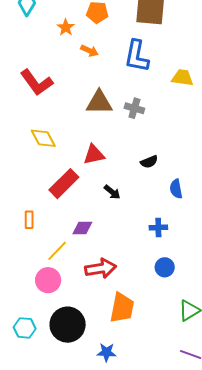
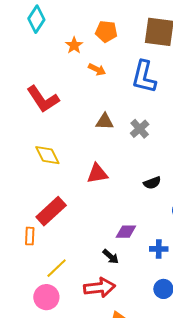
brown triangle: (99, 102) -> (105, 122), size x0.7
gray cross: (134, 108) -> (140, 129), turned 30
red rectangle: (64, 184) -> (51, 211), moved
black arrow: (112, 192) -> (111, 257), moved
purple diamond: (82, 228) -> (126, 232), moved

